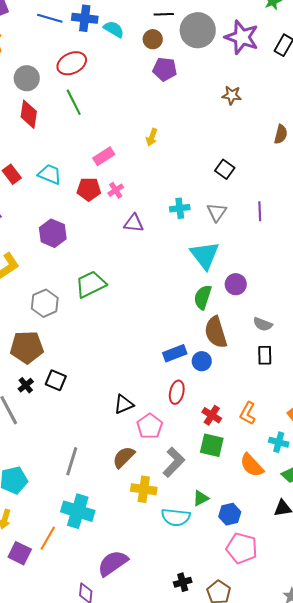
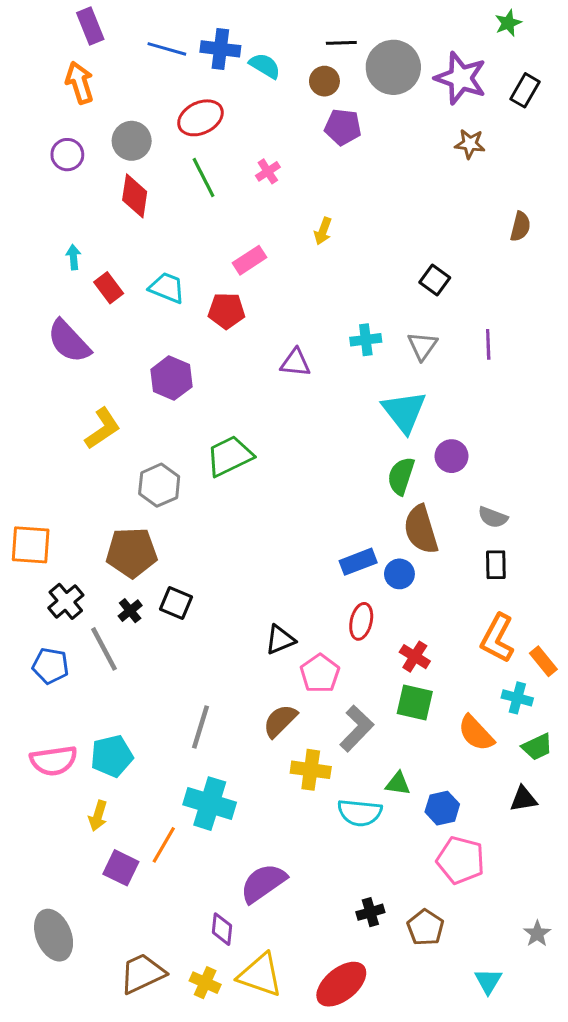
brown star: (232, 95) -> (470, 144), moved
pink cross: (116, 190) -> (268, 171), moved
orange L-shape: (248, 413) -> (497, 638), moved, size x1.4
green triangle: (201, 498) -> (398, 784), turned 36

